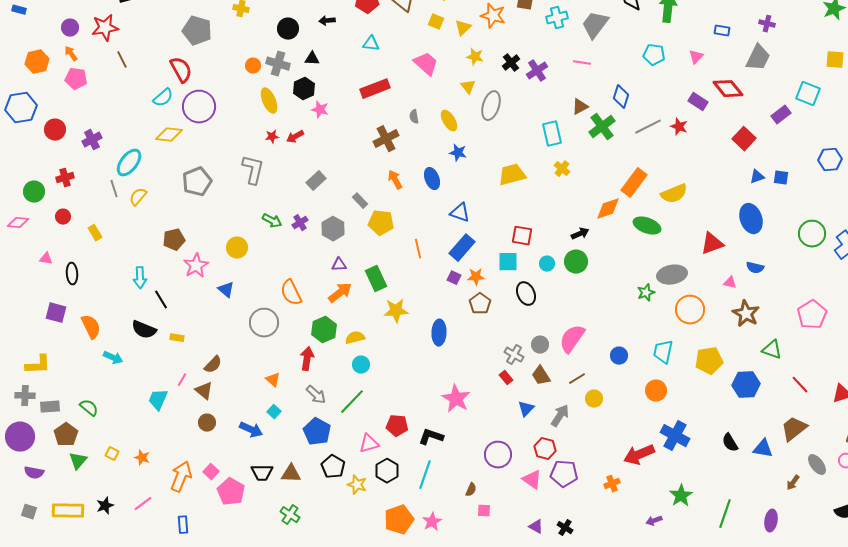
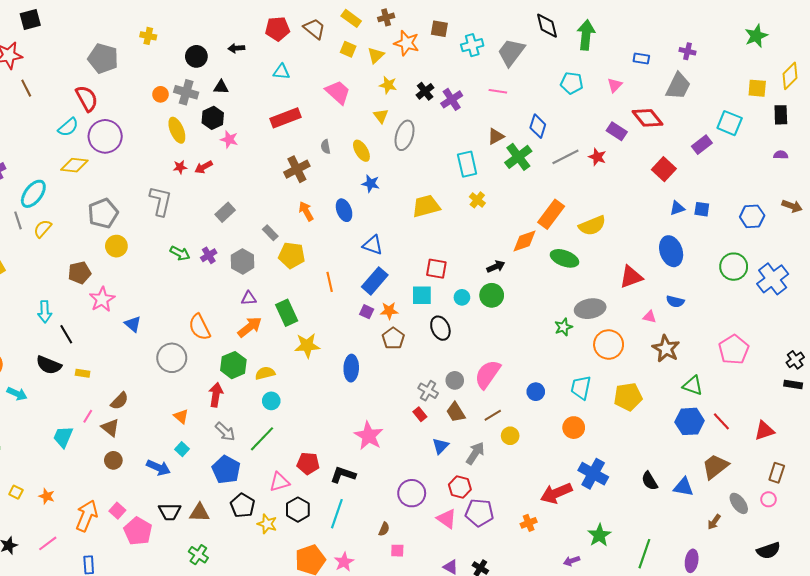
blue hexagon: (830, 160) -> (752, 216), moved
yellow circle: (237, 248) -> (116, 246), moved
blue hexagon: (746, 385) -> (690, 421), moved

